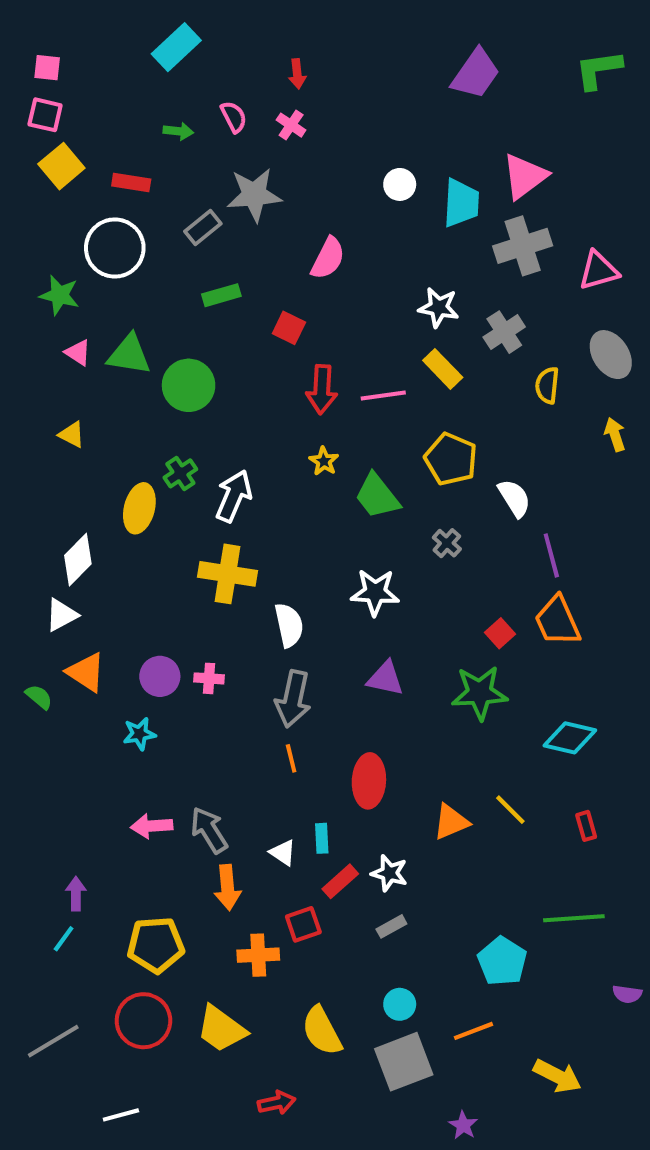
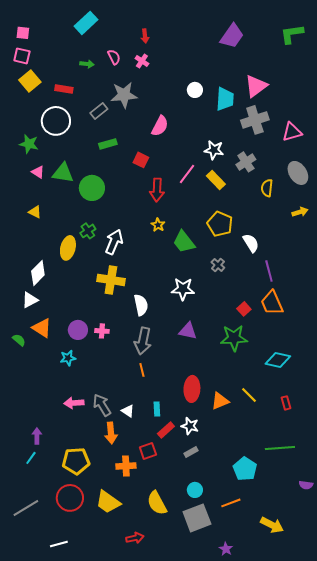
pink line: (383, 396) -> (187, 174), moved, turned -45
yellow arrow: (615, 435) -> (300, 212), turned 91
red ellipse: (369, 781) -> (192, 389), moved
white triangle: (283, 853) -> (128, 411), moved

